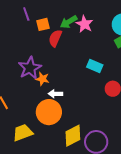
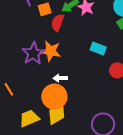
orange star: (42, 79) -> (51, 51), moved, size x1.5
yellow diamond: (73, 136) -> (57, 114), moved

